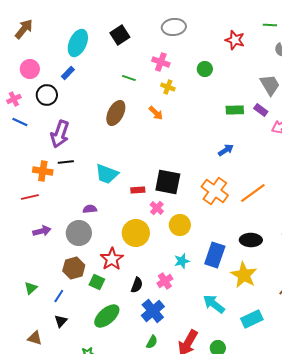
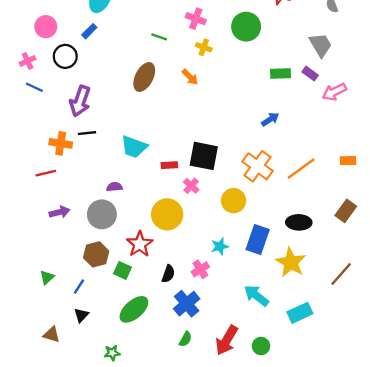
green circle: (205, 69) -> (246, 27), size x1.6
yellow circle: (180, 225) -> (234, 201), moved

